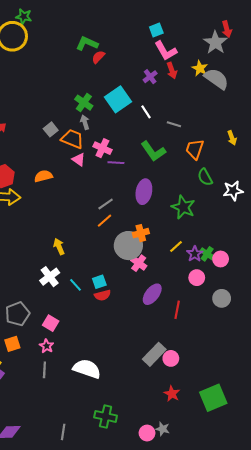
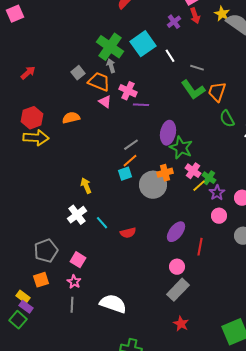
green cross: (84, 103) -> (110, 47), size x1.5
green L-shape: (153, 151) -> (193, 90), moved
green star: (183, 207) -> (181, 148), moved
green cross: (207, 254) -> (209, 178), moved
pink cross: (139, 263) -> (193, 171), moved
cyan square: (99, 282) -> (125, 174), moved
pink circle: (171, 358) -> (177, 267), moved
red star: (172, 394) -> (181, 324), moved

